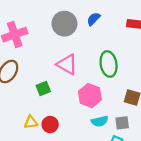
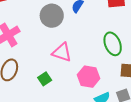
green ellipse: (109, 64) -> (113, 44), moved

